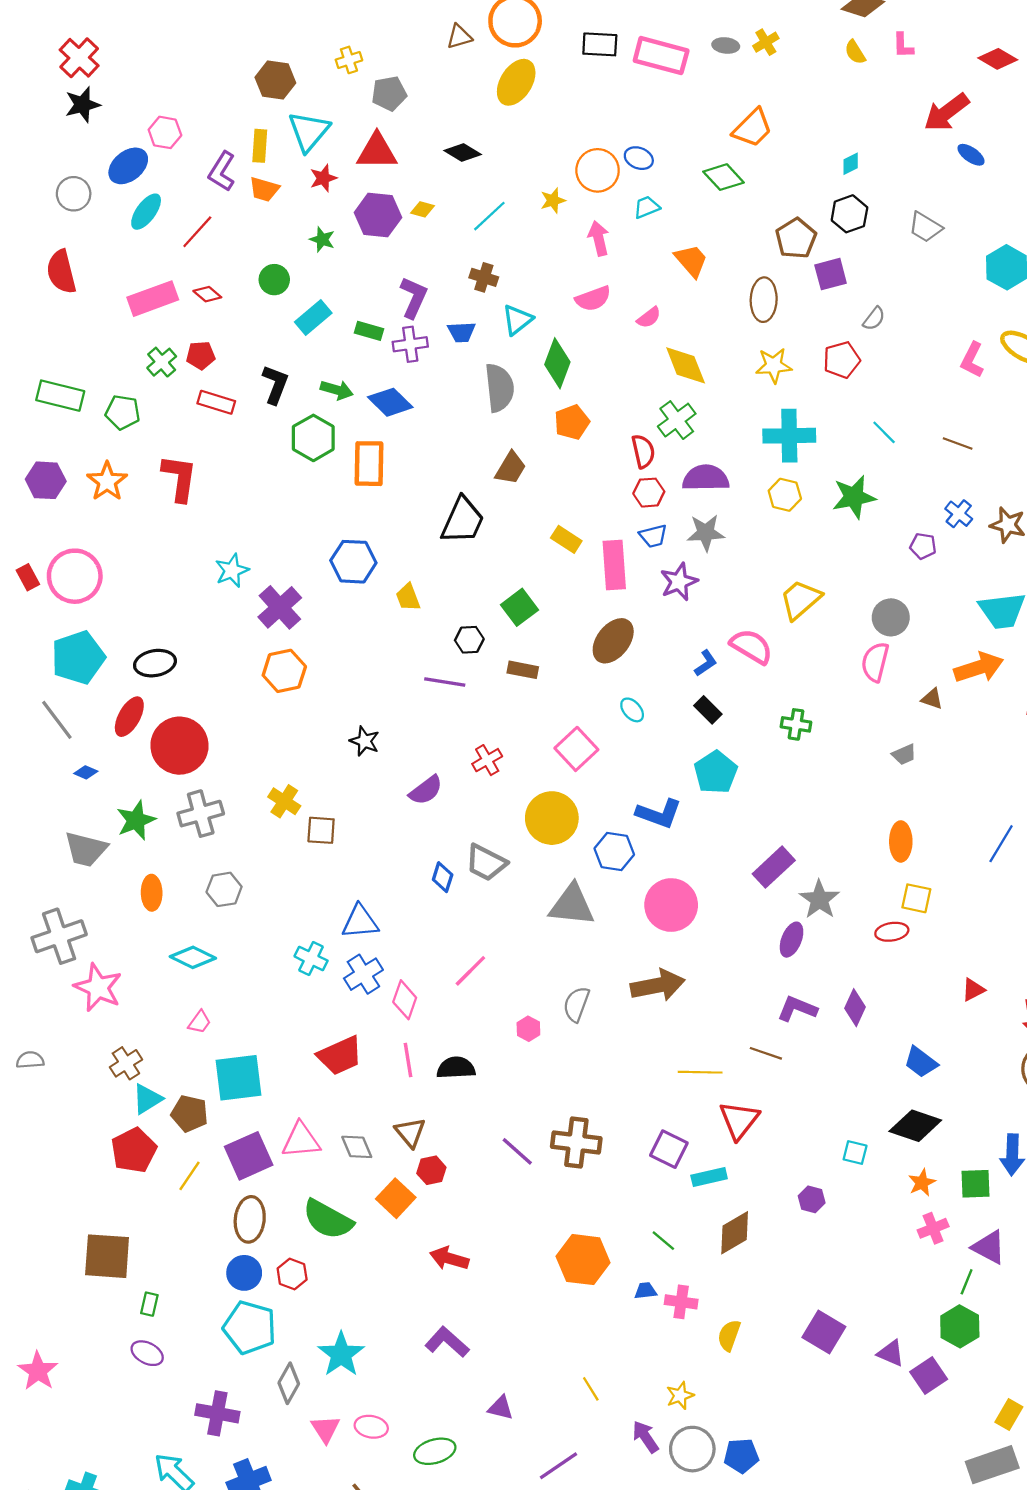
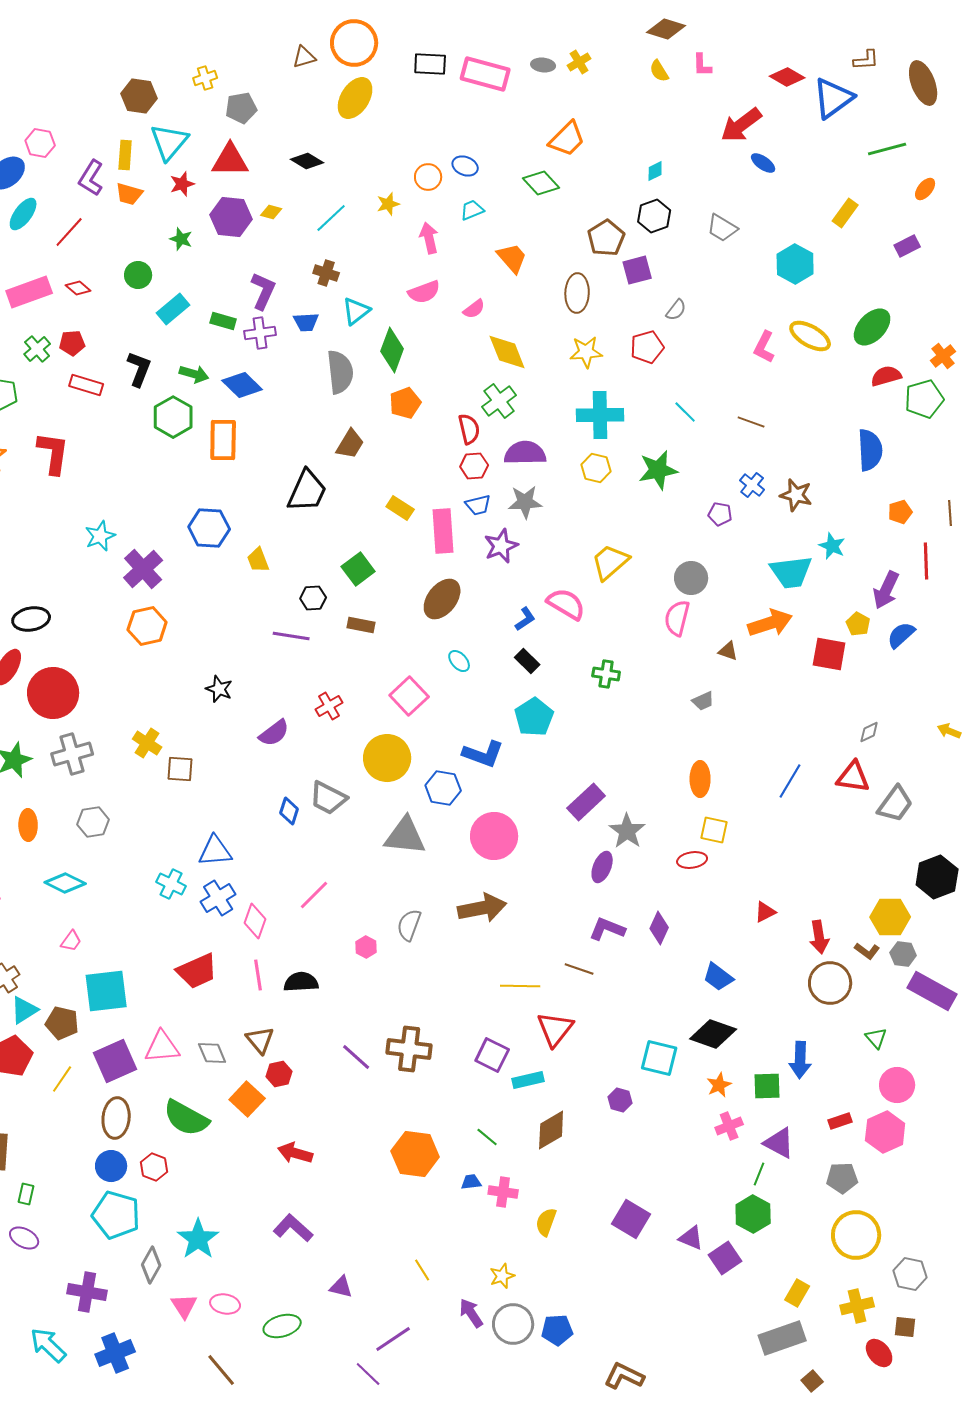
orange circle: (598, 170) -> (428, 177), size x0.7
cyan square: (855, 1152) -> (659, 1058), size x1.6

